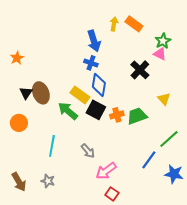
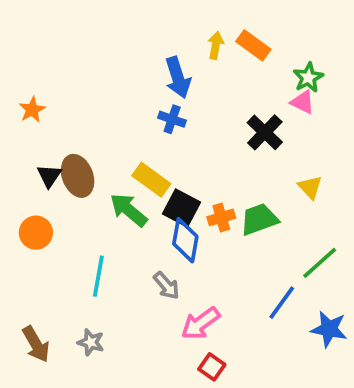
blue diamond: (99, 85) -> (185, 240), moved

